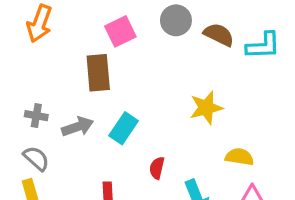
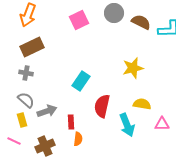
brown rectangle: (98, 73) -> (32, 47), moved, turned 70
gray arrow: (78, 127) -> (47, 111), moved
yellow semicircle: (239, 157) -> (142, 104), moved
red semicircle: (157, 168) -> (102, 106), size x1.6

